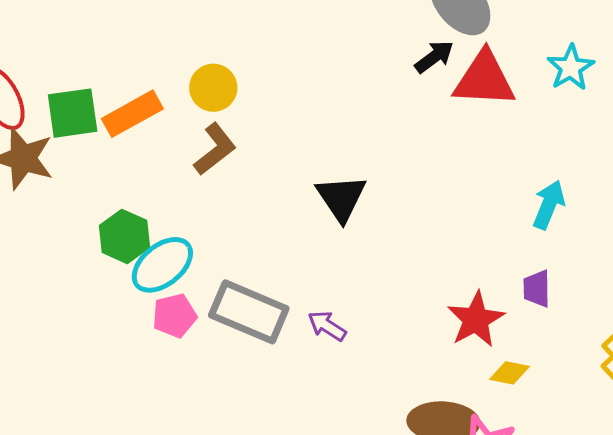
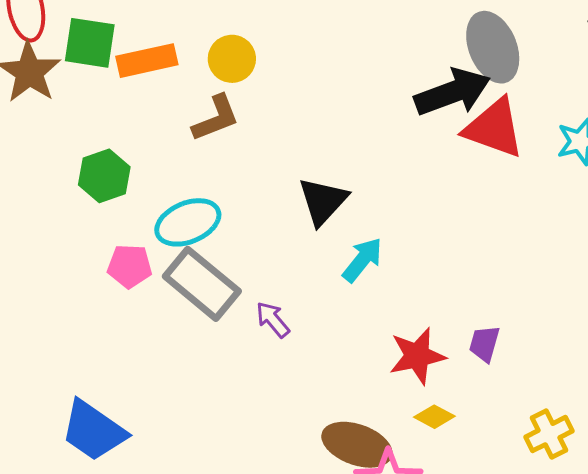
black arrow: (434, 57) -> (452, 92), size x1.8
cyan arrow: (549, 205) -> (362, 260), moved
cyan ellipse: (162, 265) -> (188, 222), moved

